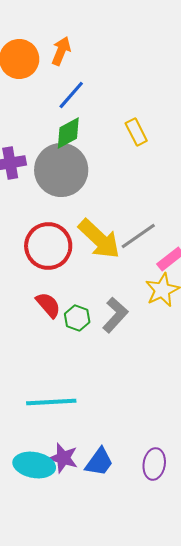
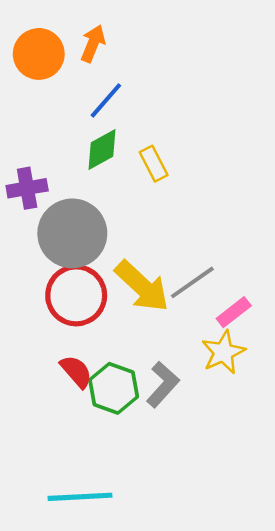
yellow rectangle: (136, 132) -> (154, 164), moved
gray circle: (61, 170) -> (72, 233), moved
green hexagon: (77, 318) -> (114, 388), size x1.5

